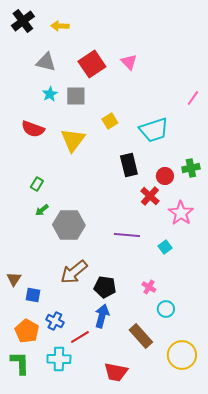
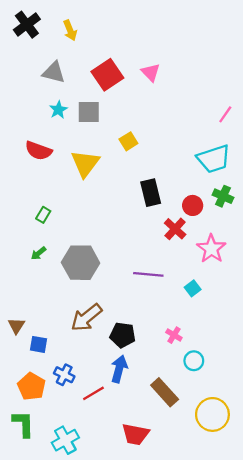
yellow arrow: (60, 26) -> (70, 30), turned -114
cyan trapezoid: (154, 130) -> (214, 159), moved
green cross: (191, 168) -> (223, 196), turned 36
green arrow: (42, 210) -> (39, 253), moved
cyan cross: (59, 359) -> (65, 440), moved, turned -30

